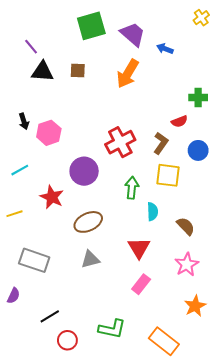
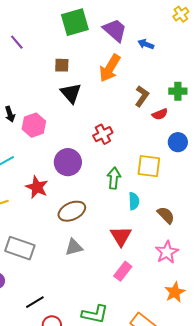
black triangle: (43, 72) -> (71, 93), moved, turned 45
red cross: (120, 142) -> (103, 134), size x0.7
brown L-shape: (161, 143) -> (142, 96), moved

